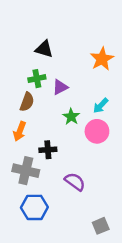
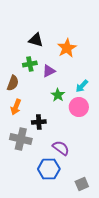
orange star: (102, 59) -> (67, 48), moved
brown semicircle: (27, 102) -> (13, 83), moved
blue hexagon: (34, 207) -> (49, 169), moved

